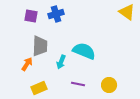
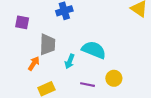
purple square: (31, 16) -> (22, 22), moved
yellow circle: (109, 85) -> (114, 78), moved

